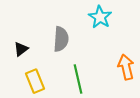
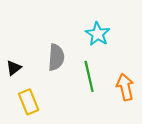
green line: (78, 79) -> (89, 76), moved

